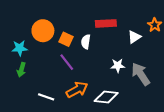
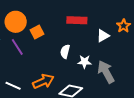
orange square: (66, 39) -> (37, 32), turned 32
white semicircle: (86, 42) -> (65, 52), moved
purple line: (67, 62) -> (17, 47), moved

